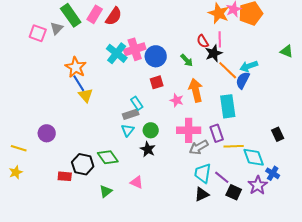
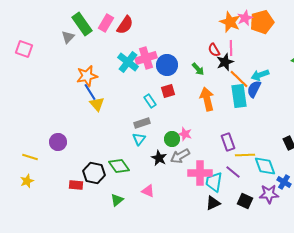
pink square: (38, 33) -> (24, 49), moved
orange star: (76, 67) -> (87, 76), turned 30
pink star: (177, 100) -> (185, 134), moved
cyan rectangle: (137, 103) -> (150, 101), moved
cyan rectangle: (228, 106) -> (239, 96), moved
green circle: (151, 130) -> (172, 139), moved
pink cross: (189, 130) -> (200, 173), moved
gray arrow: (199, 147) -> (180, 156), moved
purple line: (222, 177) -> (233, 172), moved
purple star: (258, 185) -> (269, 194), turned 30

